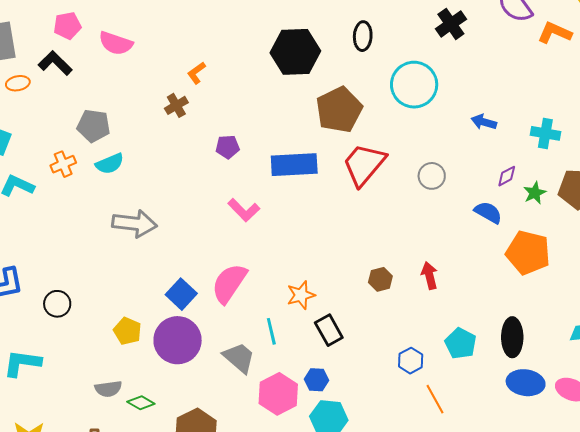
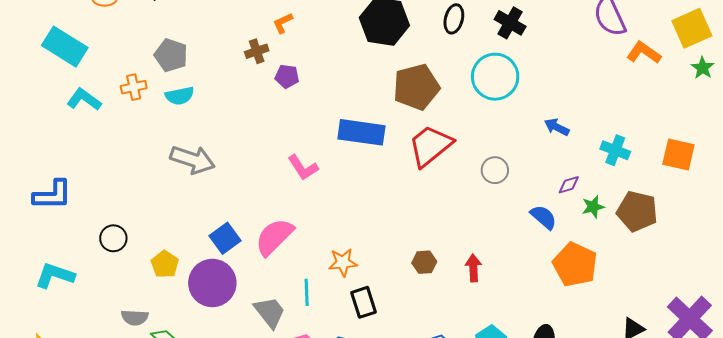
black cross: (451, 24) -> (510, 23), moved, turned -36
purple pentagon: (228, 147) -> (287, 76), moved
black circle: (57, 304) -> (113, 238), moved

